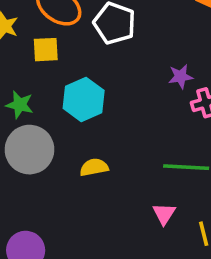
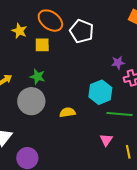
cyan hexagon: (84, 99) -> (100, 92), moved
green star: (20, 105) -> (37, 77), moved

